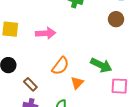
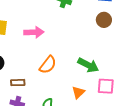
orange triangle: (77, 83) -> (78, 92), moved
brown rectangle: (30, 84) -> (18, 83), turned -48

